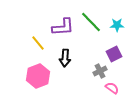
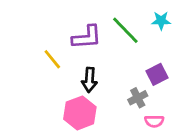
cyan star: (117, 25) -> (161, 21), moved
pink hexagon: (38, 76) -> (80, 113), moved
pink semicircle: (112, 88) -> (154, 121), turned 144

